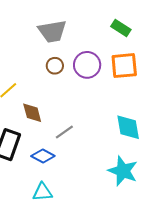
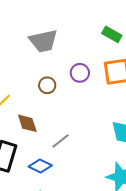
purple circle: (87, 65) -> (80, 73), size x0.7
brown circle: (55, 66) -> (47, 85), moved

